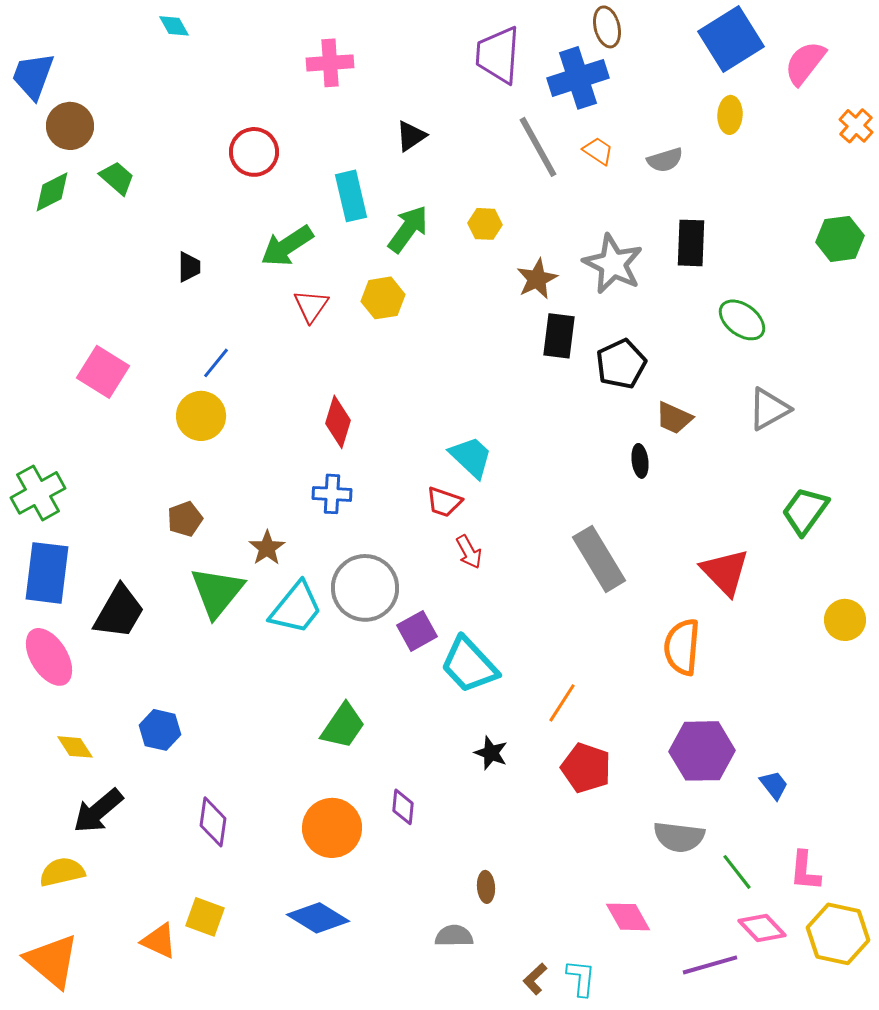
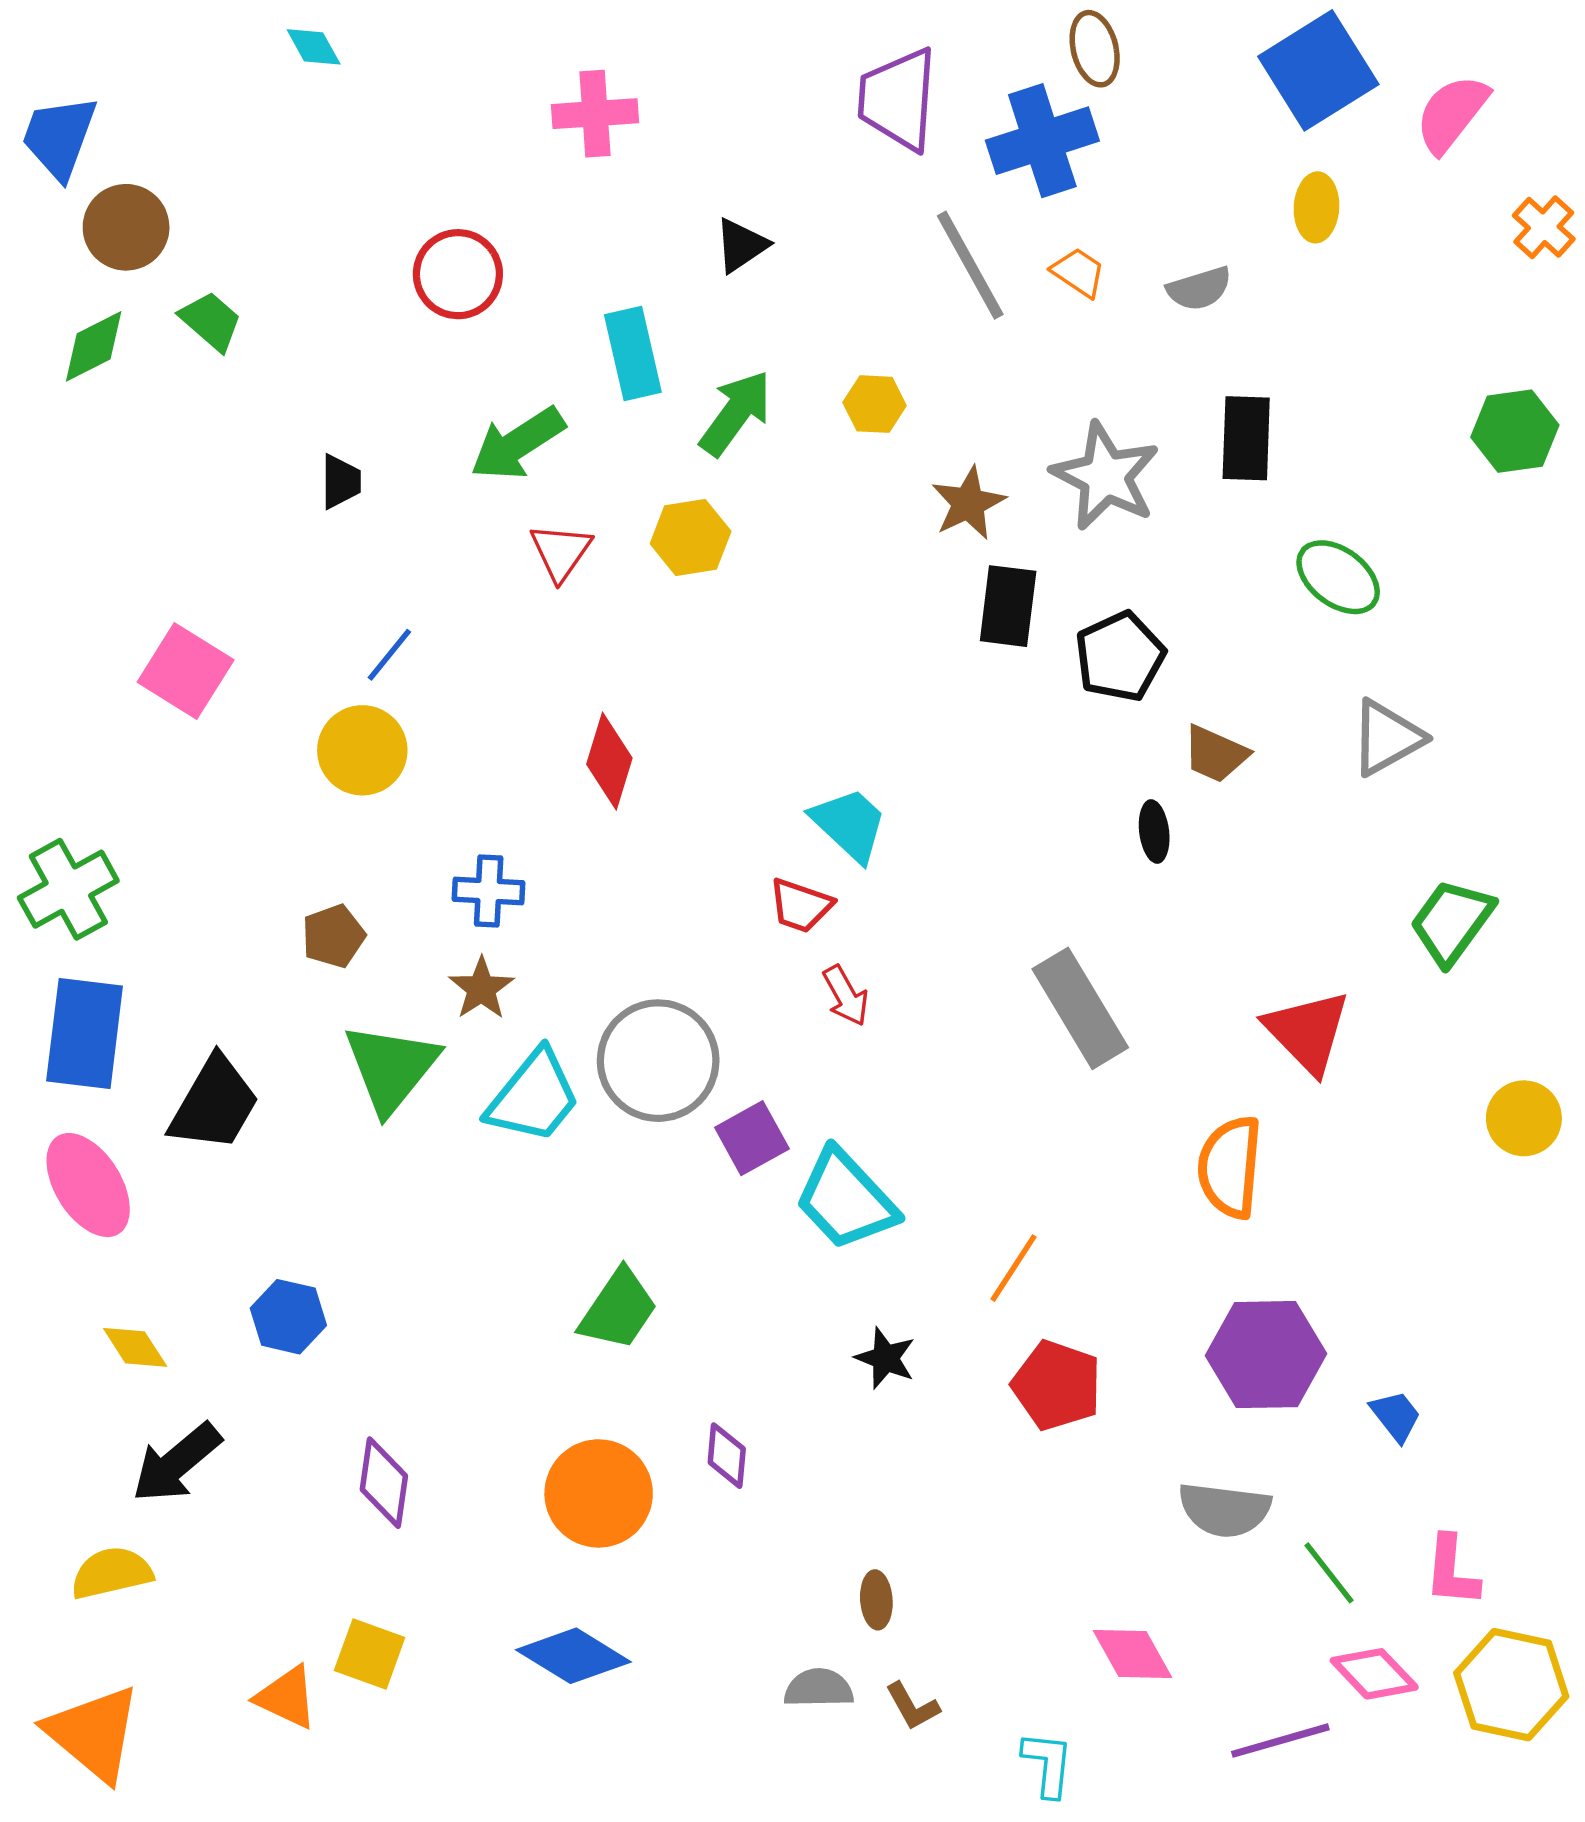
blue cross: (332, 494) -> (489, 891), moved
brown L-shape: (535, 979) -> (912, 1706), moved, turned -76

